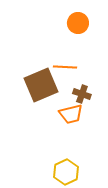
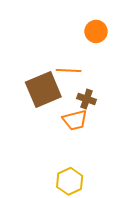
orange circle: (78, 23) -> (96, 31), moved

